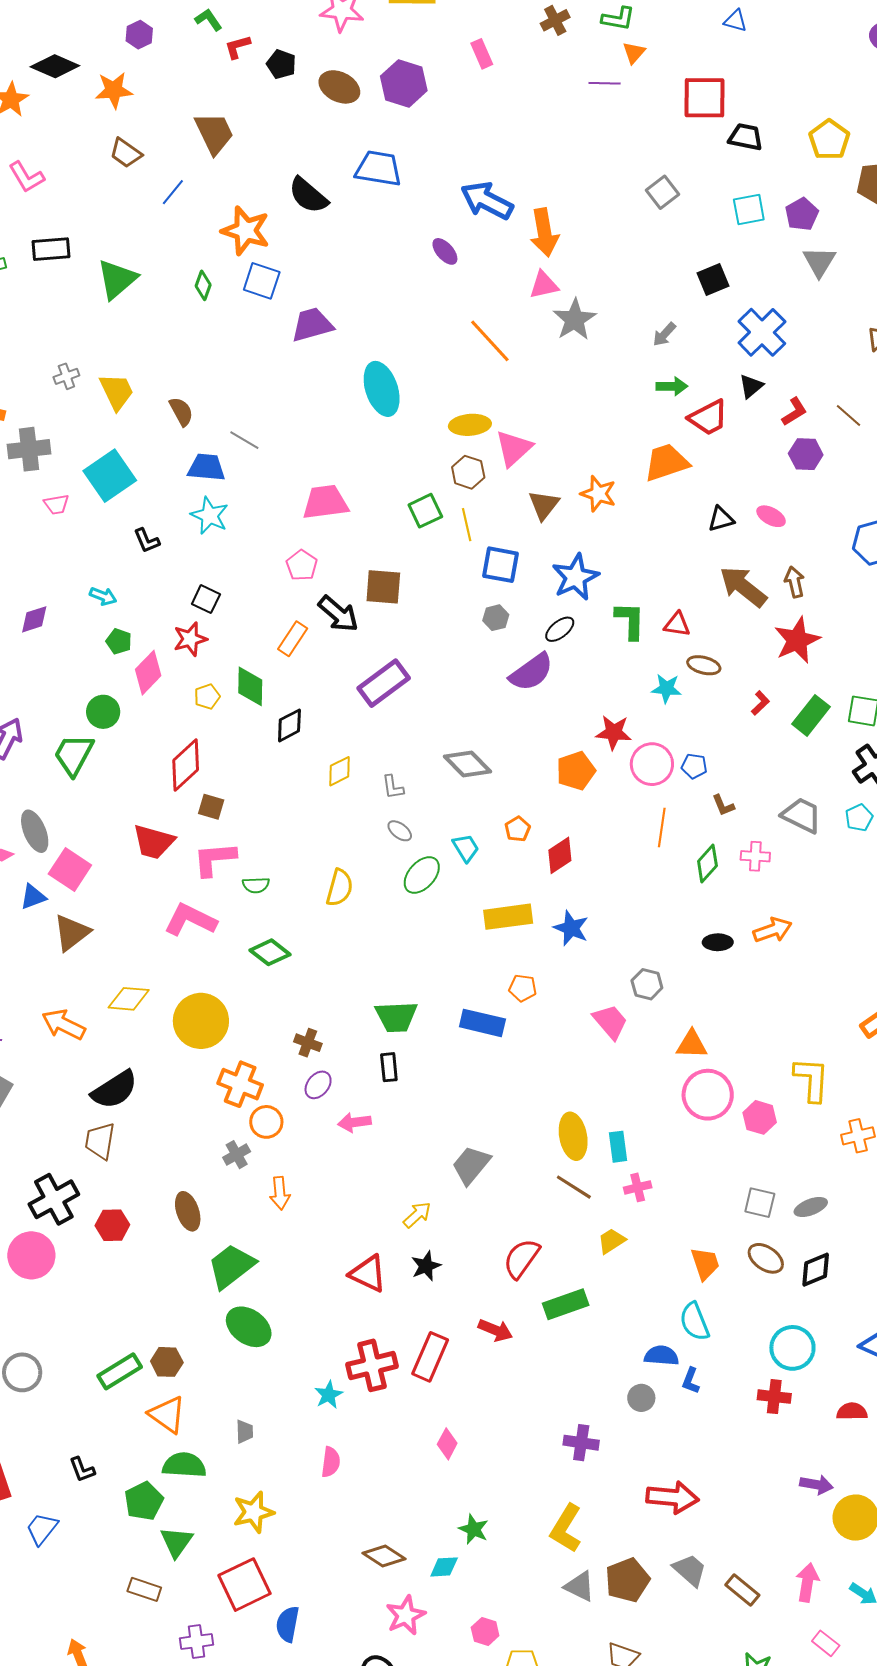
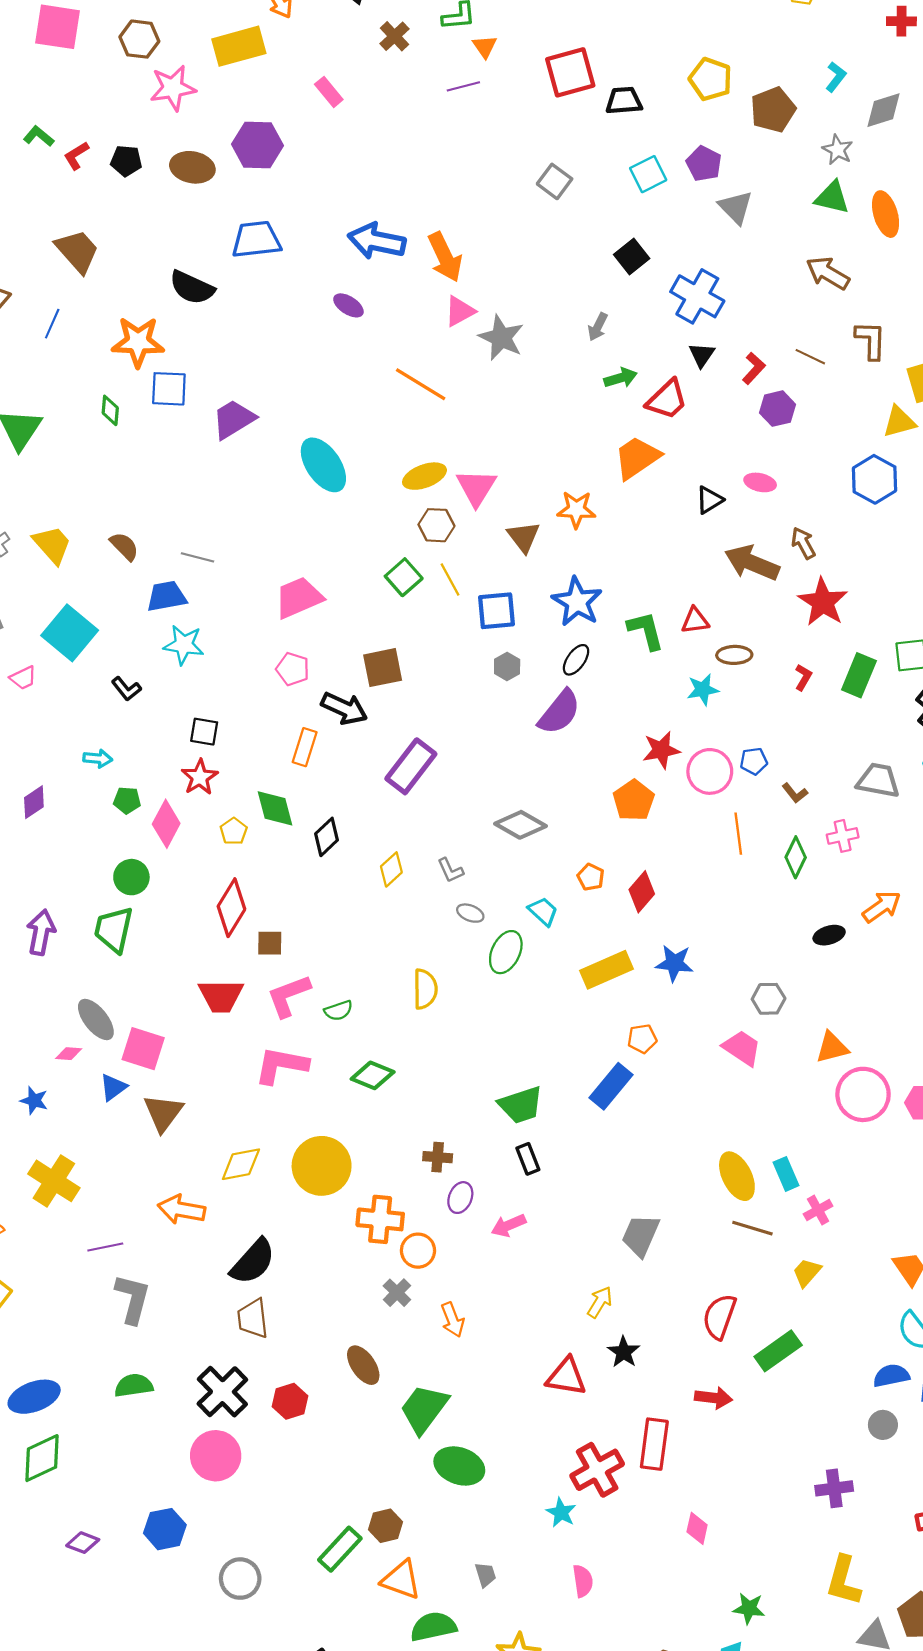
blue rectangle: (482, 1023) -> (611, 1086), turned -48

